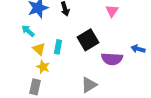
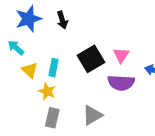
pink triangle: (112, 11) -> (121, 55), moved
yellow star: (43, 67) -> (47, 91), moved
gray rectangle: (35, 87) -> (52, 118), moved

